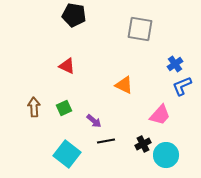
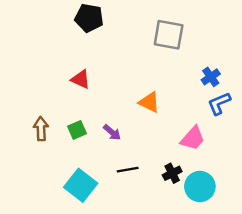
purple arrow: (94, 121) -> (112, 132), moved

